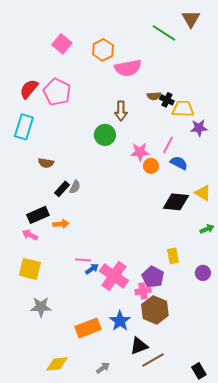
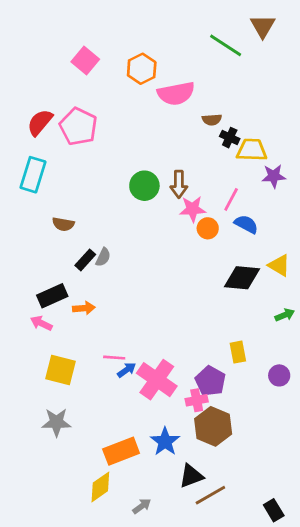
brown semicircle: (154, 96) -> (212, 120), moved
brown arrow: (121, 111) -> (179, 184), moved
yellow square: (30, 269) -> (61, 370), moved
yellow diamond: (57, 364) -> (100, 487), moved, turned -30

